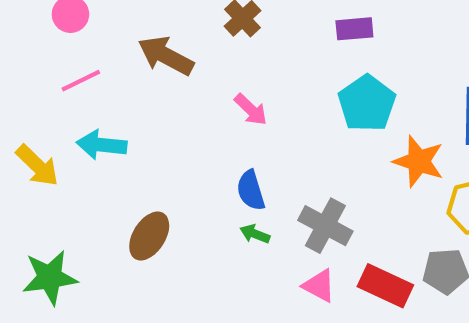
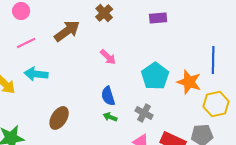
brown arrow: (166, 56) -> (67, 31), turned 116
cyan pentagon: (367, 103) -> (155, 76), moved
gray cross: (325, 226) -> (144, 113), size x0.7

